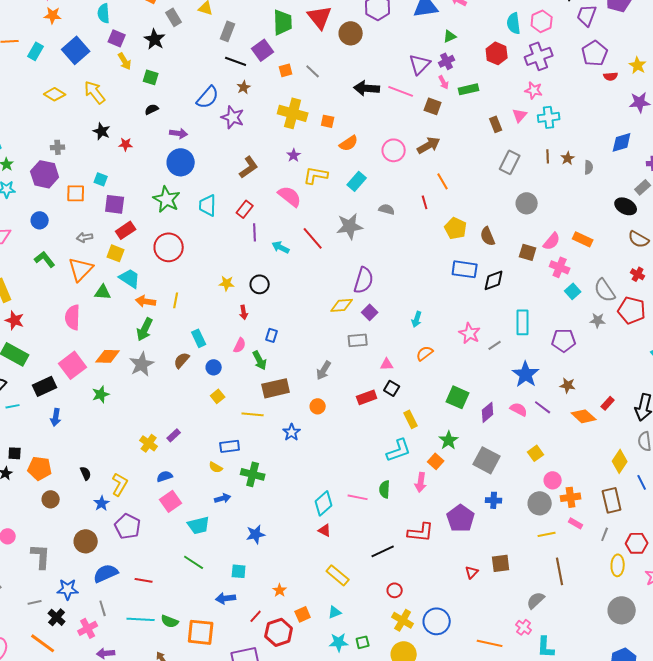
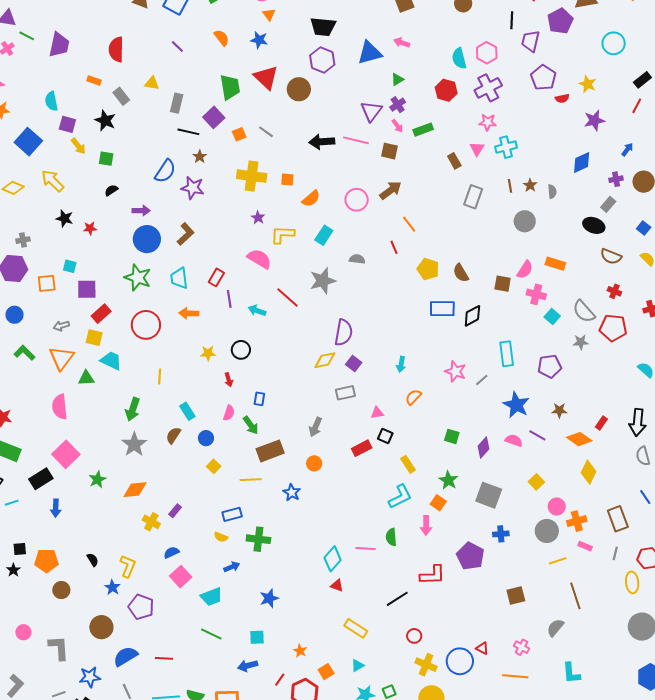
brown L-shape: (249, 167) -> (186, 234), moved
gray circle: (527, 203) -> (525, 221), moved
orange arrow: (146, 301) -> (189, 313), moved
orange diamond: (108, 356) -> (135, 490), moved
green square: (458, 397) -> (452, 436), size x0.7
yellow diamond: (620, 461) -> (589, 472), moved
red triangle: (472, 572) -> (482, 648), moved, turned -40
pink cross: (524, 627) -> (522, 647), moved

